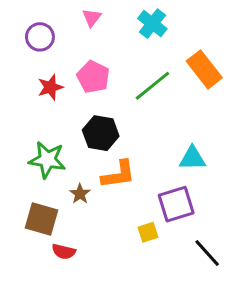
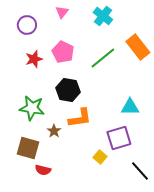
yellow square: (148, 232) -> (100, 157), turned -32

